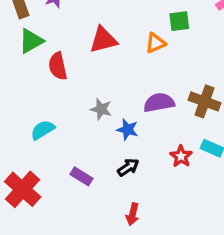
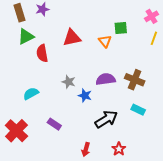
orange triangle: (155, 43) -> (105, 41), turned -48
red star: (181, 156) -> (119, 149), moved
black arrow: (128, 167) -> (106, 119), moved, size x1.6

